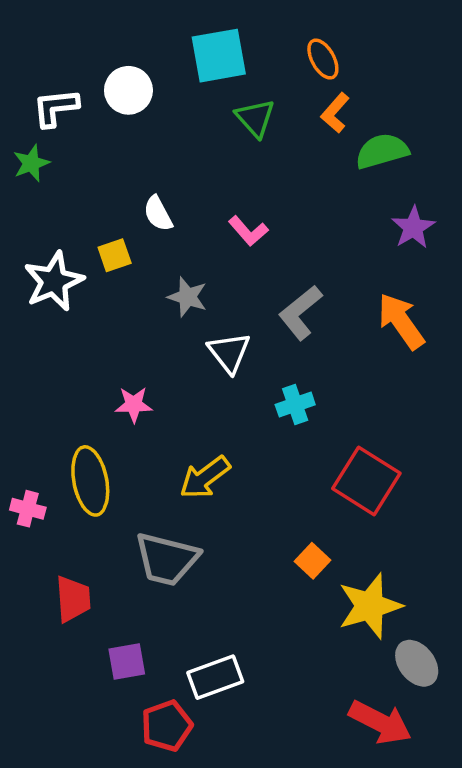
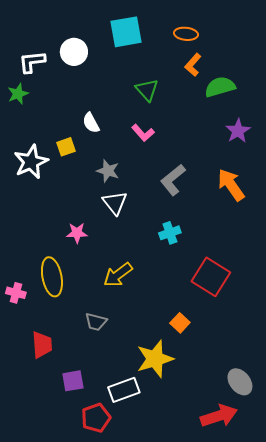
orange ellipse: (323, 59) -> (186, 34), turned -55
green triangle: (255, 118) -> (147, 90), moved
white triangle: (229, 352) -> (115, 203), moved
gray trapezoid: (167, 559) -> (96, 322), size x0.6
yellow star: (370, 606) -> (155, 359), moved
red arrow: (380, 722) -> (219, 416), turned -45

